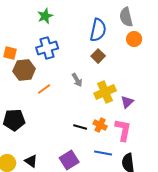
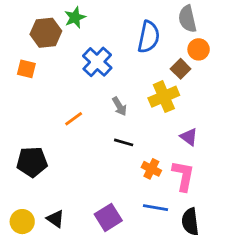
blue cross: (47, 48) -> (97, 62), moved, turned -30
brown square: (98, 56) -> (181, 69), moved
brown hexagon: (24, 70) -> (46, 33), moved
yellow cross: (105, 92) -> (164, 97), moved
purple triangle: (127, 102) -> (189, 137), turned -40
black line: (80, 127) -> (124, 142), moved

